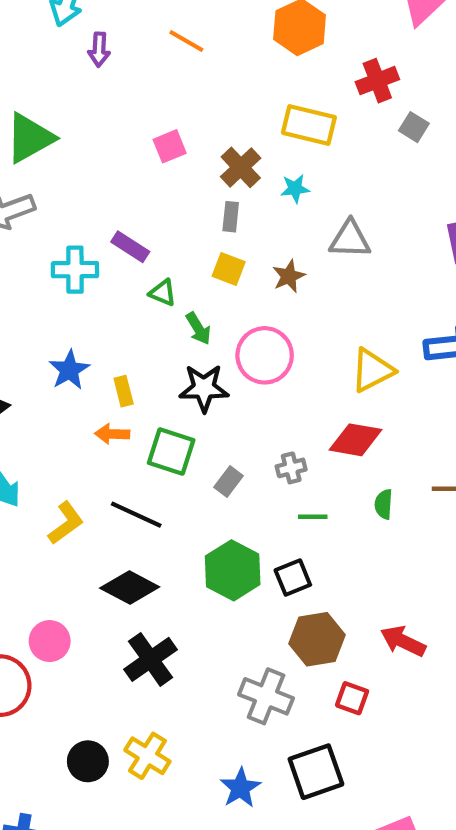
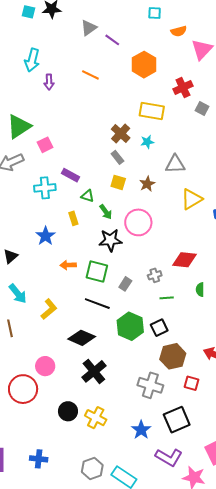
pink square: (170, 146) -> (45, 145), moved
gray rectangle: (231, 217) -> (117, 157), turned -40
yellow triangle: (372, 370) -> (192, 199), moved
yellow rectangle: (124, 391) -> (73, 218), moved
black line: (136, 515) -> (97, 304), moved
black circle: (88, 761) -> (68, 411), moved

